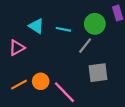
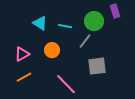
pink triangle: (17, 48) -> (22, 54), moved
orange circle: (41, 81) -> (52, 50), moved

